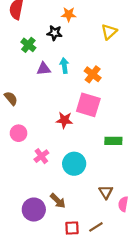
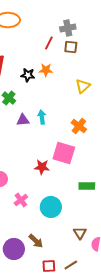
black star: (55, 33) -> (28, 75), moved
orange cross: (93, 74) -> (79, 126), moved

